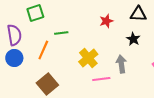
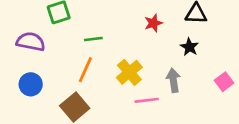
purple semicircle: (14, 35) -> (31, 42), turned -70
orange line: (43, 50) -> (85, 70), moved
blue circle: (14, 58) -> (31, 84), moved

